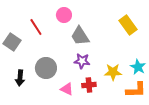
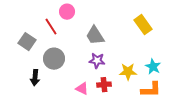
pink circle: (64, 15) -> (67, 12), moved
gray circle: (46, 68) -> (54, 59), moved

